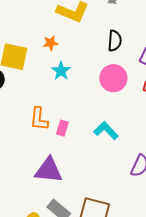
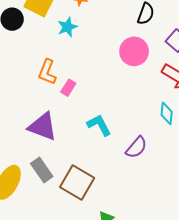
cyan star: (61, 71) -> (67, 27), moved
cyan L-shape: (106, 131) -> (99, 125), moved

